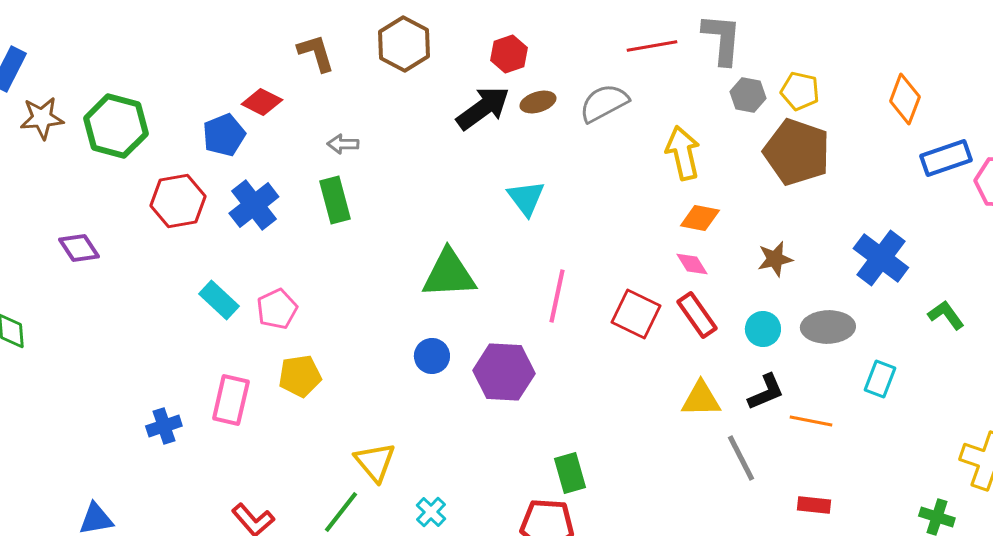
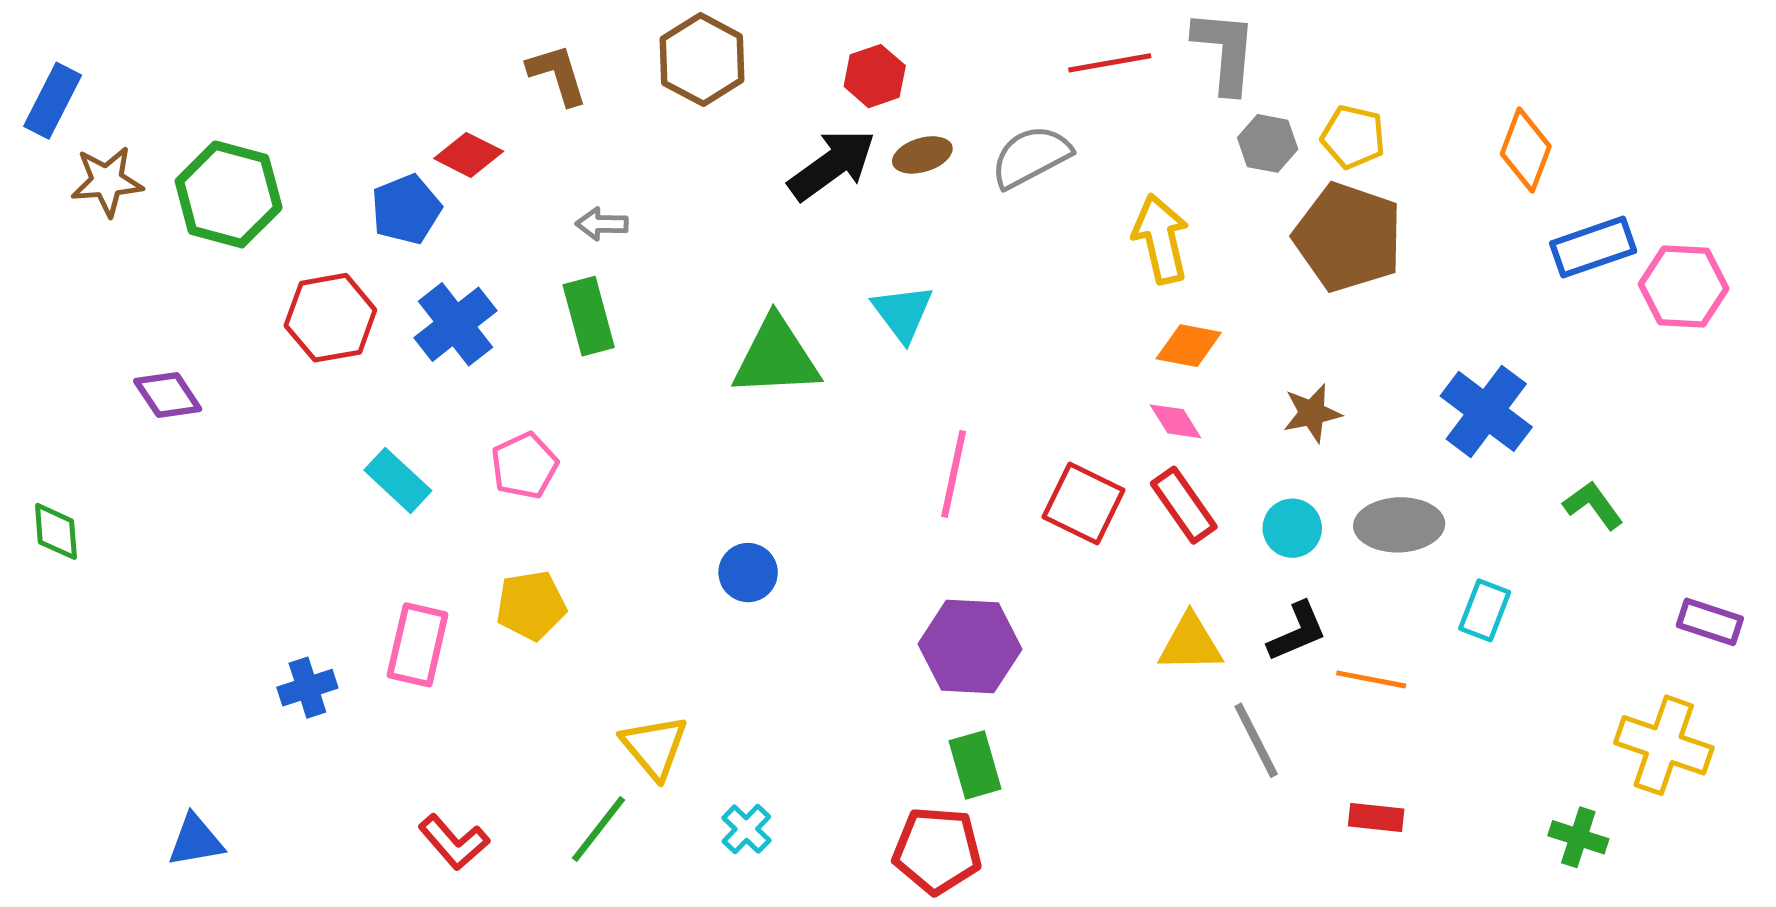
green triangle: (449, 274) -> (776, 357), moved
pink pentagon: (277, 309) -> (524, 466), moved
purple hexagon: (504, 372) -> (970, 647), moved

